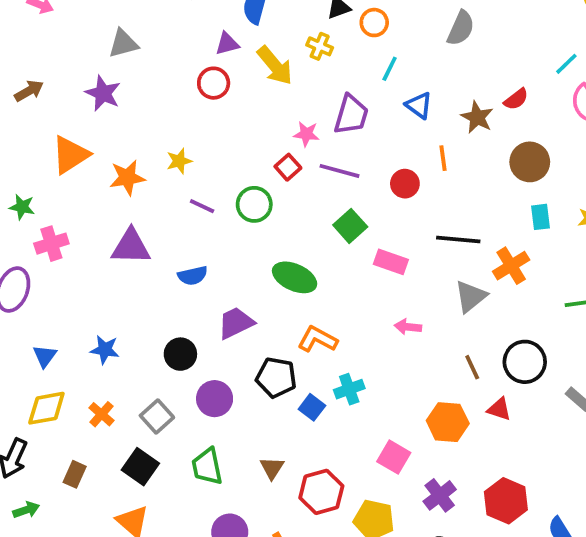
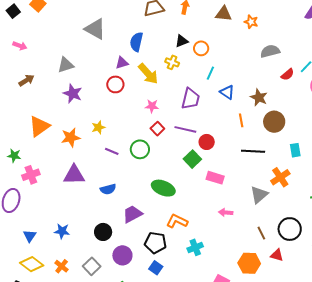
gray semicircle: (461, 28) -> (270, 51), moved, turned -126
brown arrow: (29, 91) -> (26, 80), moved
purple star: (103, 93) -> (73, 94), moved
red semicircle: (516, 99) -> (288, 74), moved
pink star: (306, 134) -> (152, 106), moved
brown circle: (530, 162) -> (274, 122), moved
red circle: (405, 184) -> (207, 142), moved
black line: (458, 240) -> (253, 151), moved
blue square: (312, 407) -> (156, 268), moved
yellow diamond: (46, 408) -> (32, 264), turned 50

